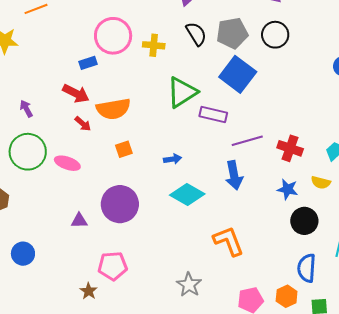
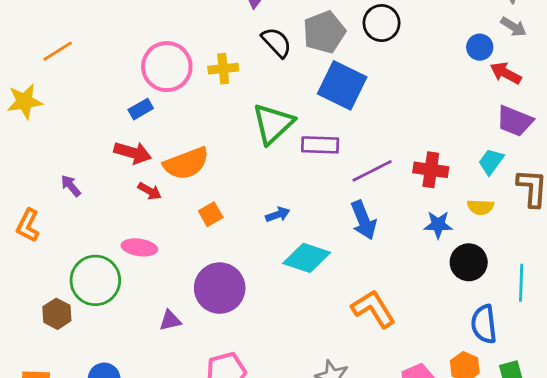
green circle: (28, 152) -> (95, 280), moved

